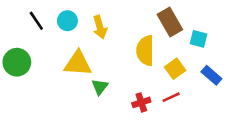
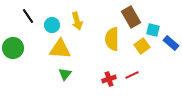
cyan circle: (67, 21) -> (52, 25), moved
yellow square: (175, 69) -> (142, 46), moved
blue rectangle: (211, 75) -> (171, 43), moved
green triangle: (100, 87) -> (65, 74), moved

